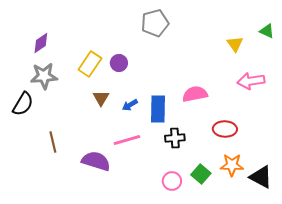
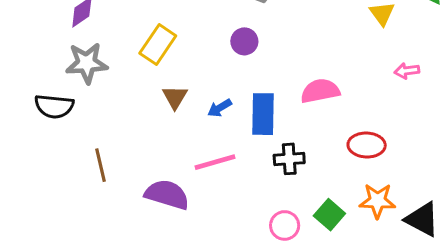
purple circle: (119, 63) -> (244, 41), moved
pink arrow: (251, 81) -> (407, 71), size x0.6
black semicircle: (23, 104) -> (54, 106), turned 65

